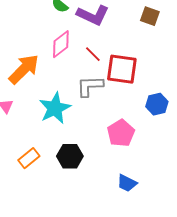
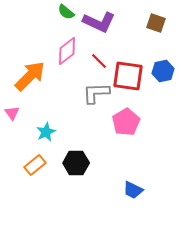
blue hexagon: (157, 104) -> (163, 71), moved
cyan star: (55, 108) -> (46, 132), moved, size x0.6
pink pentagon: (121, 133) -> (126, 122), moved

